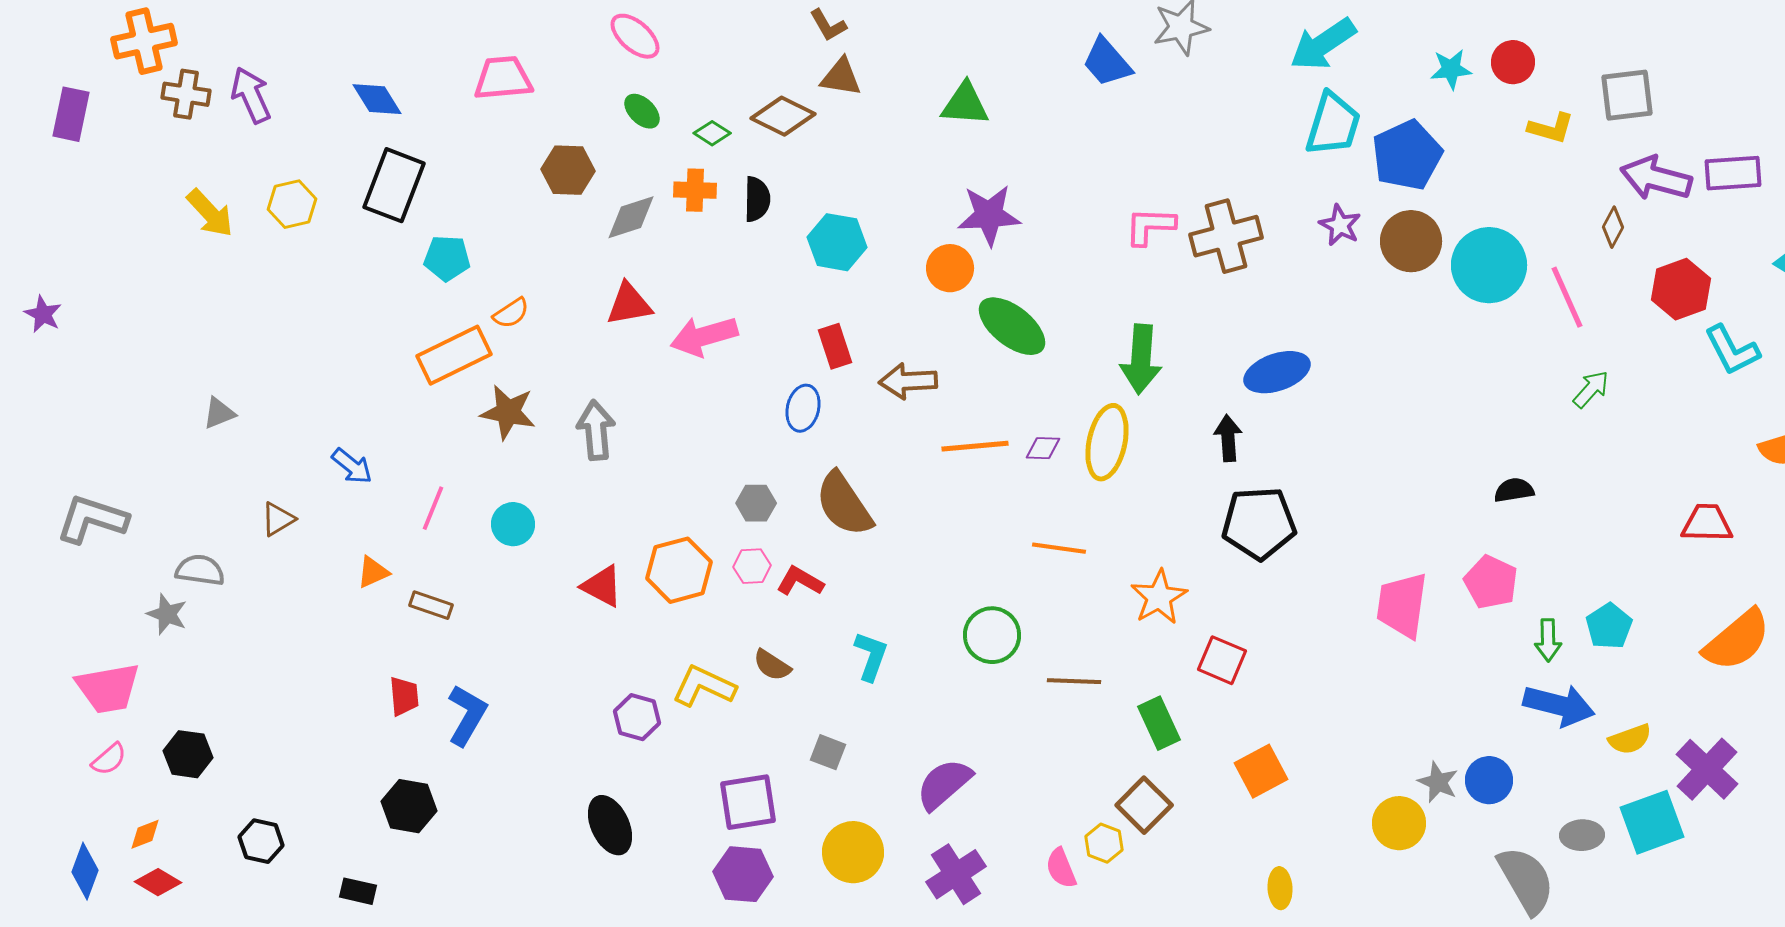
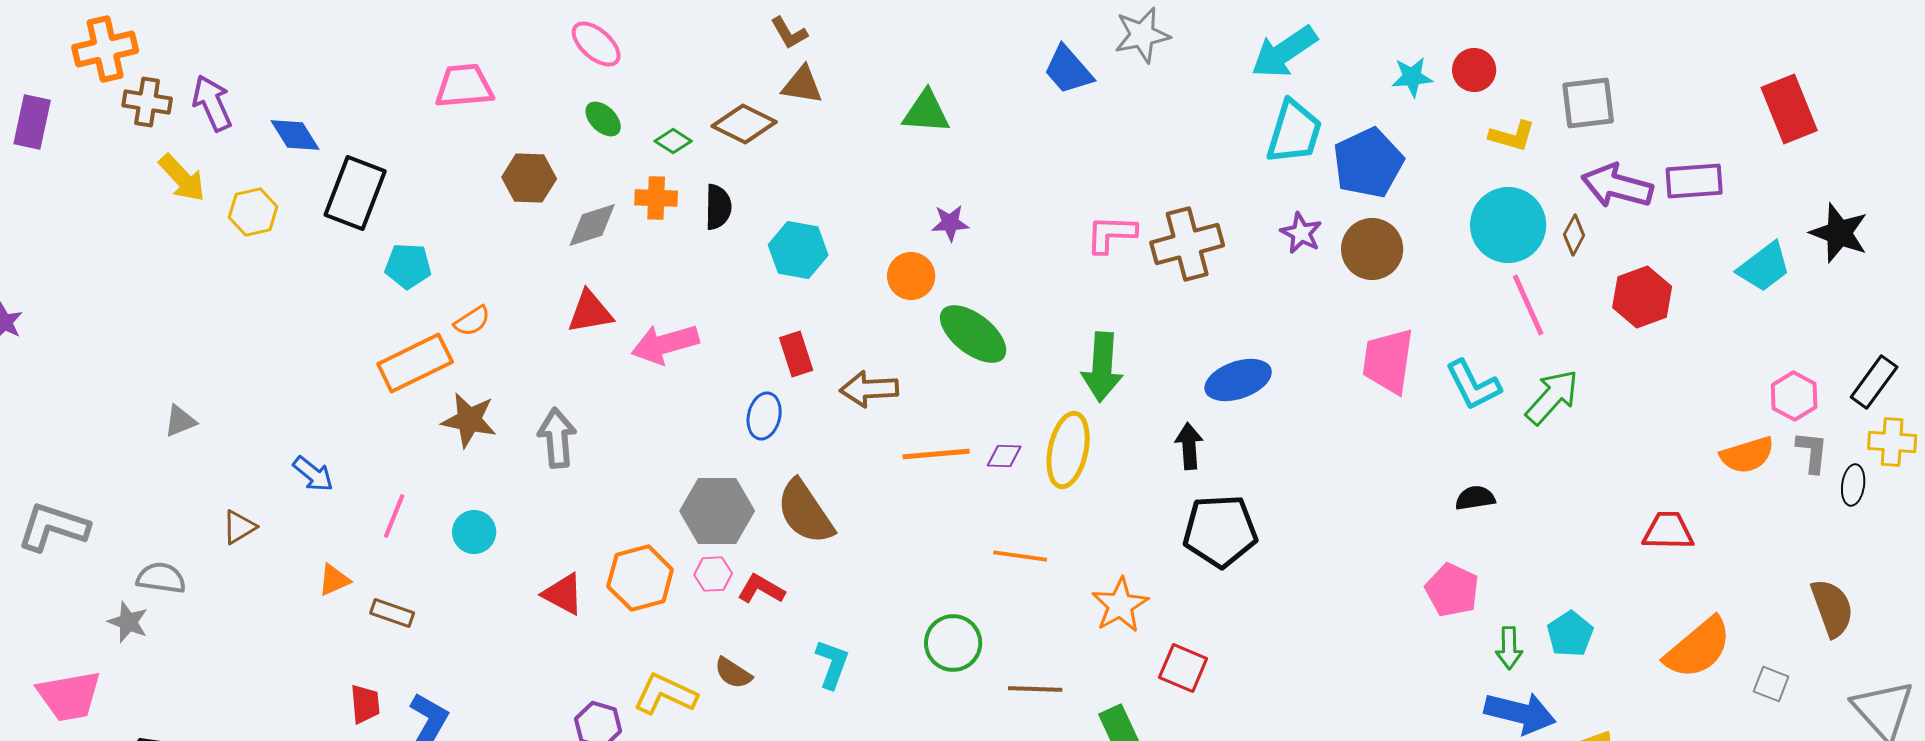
blue diamond: (377, 99) -> (295, 135), moved
yellow arrow: (210, 213) -> (182, 178), moved
purple star: (989, 215) -> (950, 223), size x0.6
cyan circle: (1489, 265) -> (1508, 225), moved
cyan L-shape: (1732, 350) -> (1473, 385), moved
green arrow: (1591, 389) -> (1552, 397), size x1.5
gray hexagon: (756, 503) -> (717, 511), size x1.8
pink trapezoid: (1402, 605) -> (1388, 361), moved

